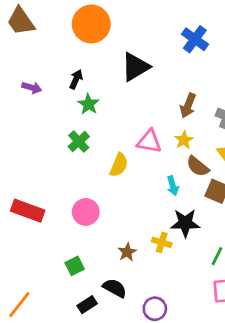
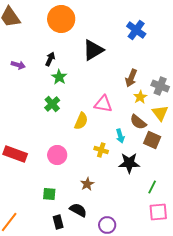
yellow star: (184, 140) -> (140, 97), moved
yellow cross: (162, 242) -> (101, 150), moved
green square: (75, 266) -> (49, 194), turned 32
black rectangle: (87, 305) -> (58, 222), turned -72

